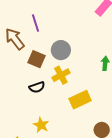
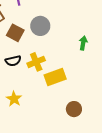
yellow cross: (61, 75) -> (36, 62), moved

